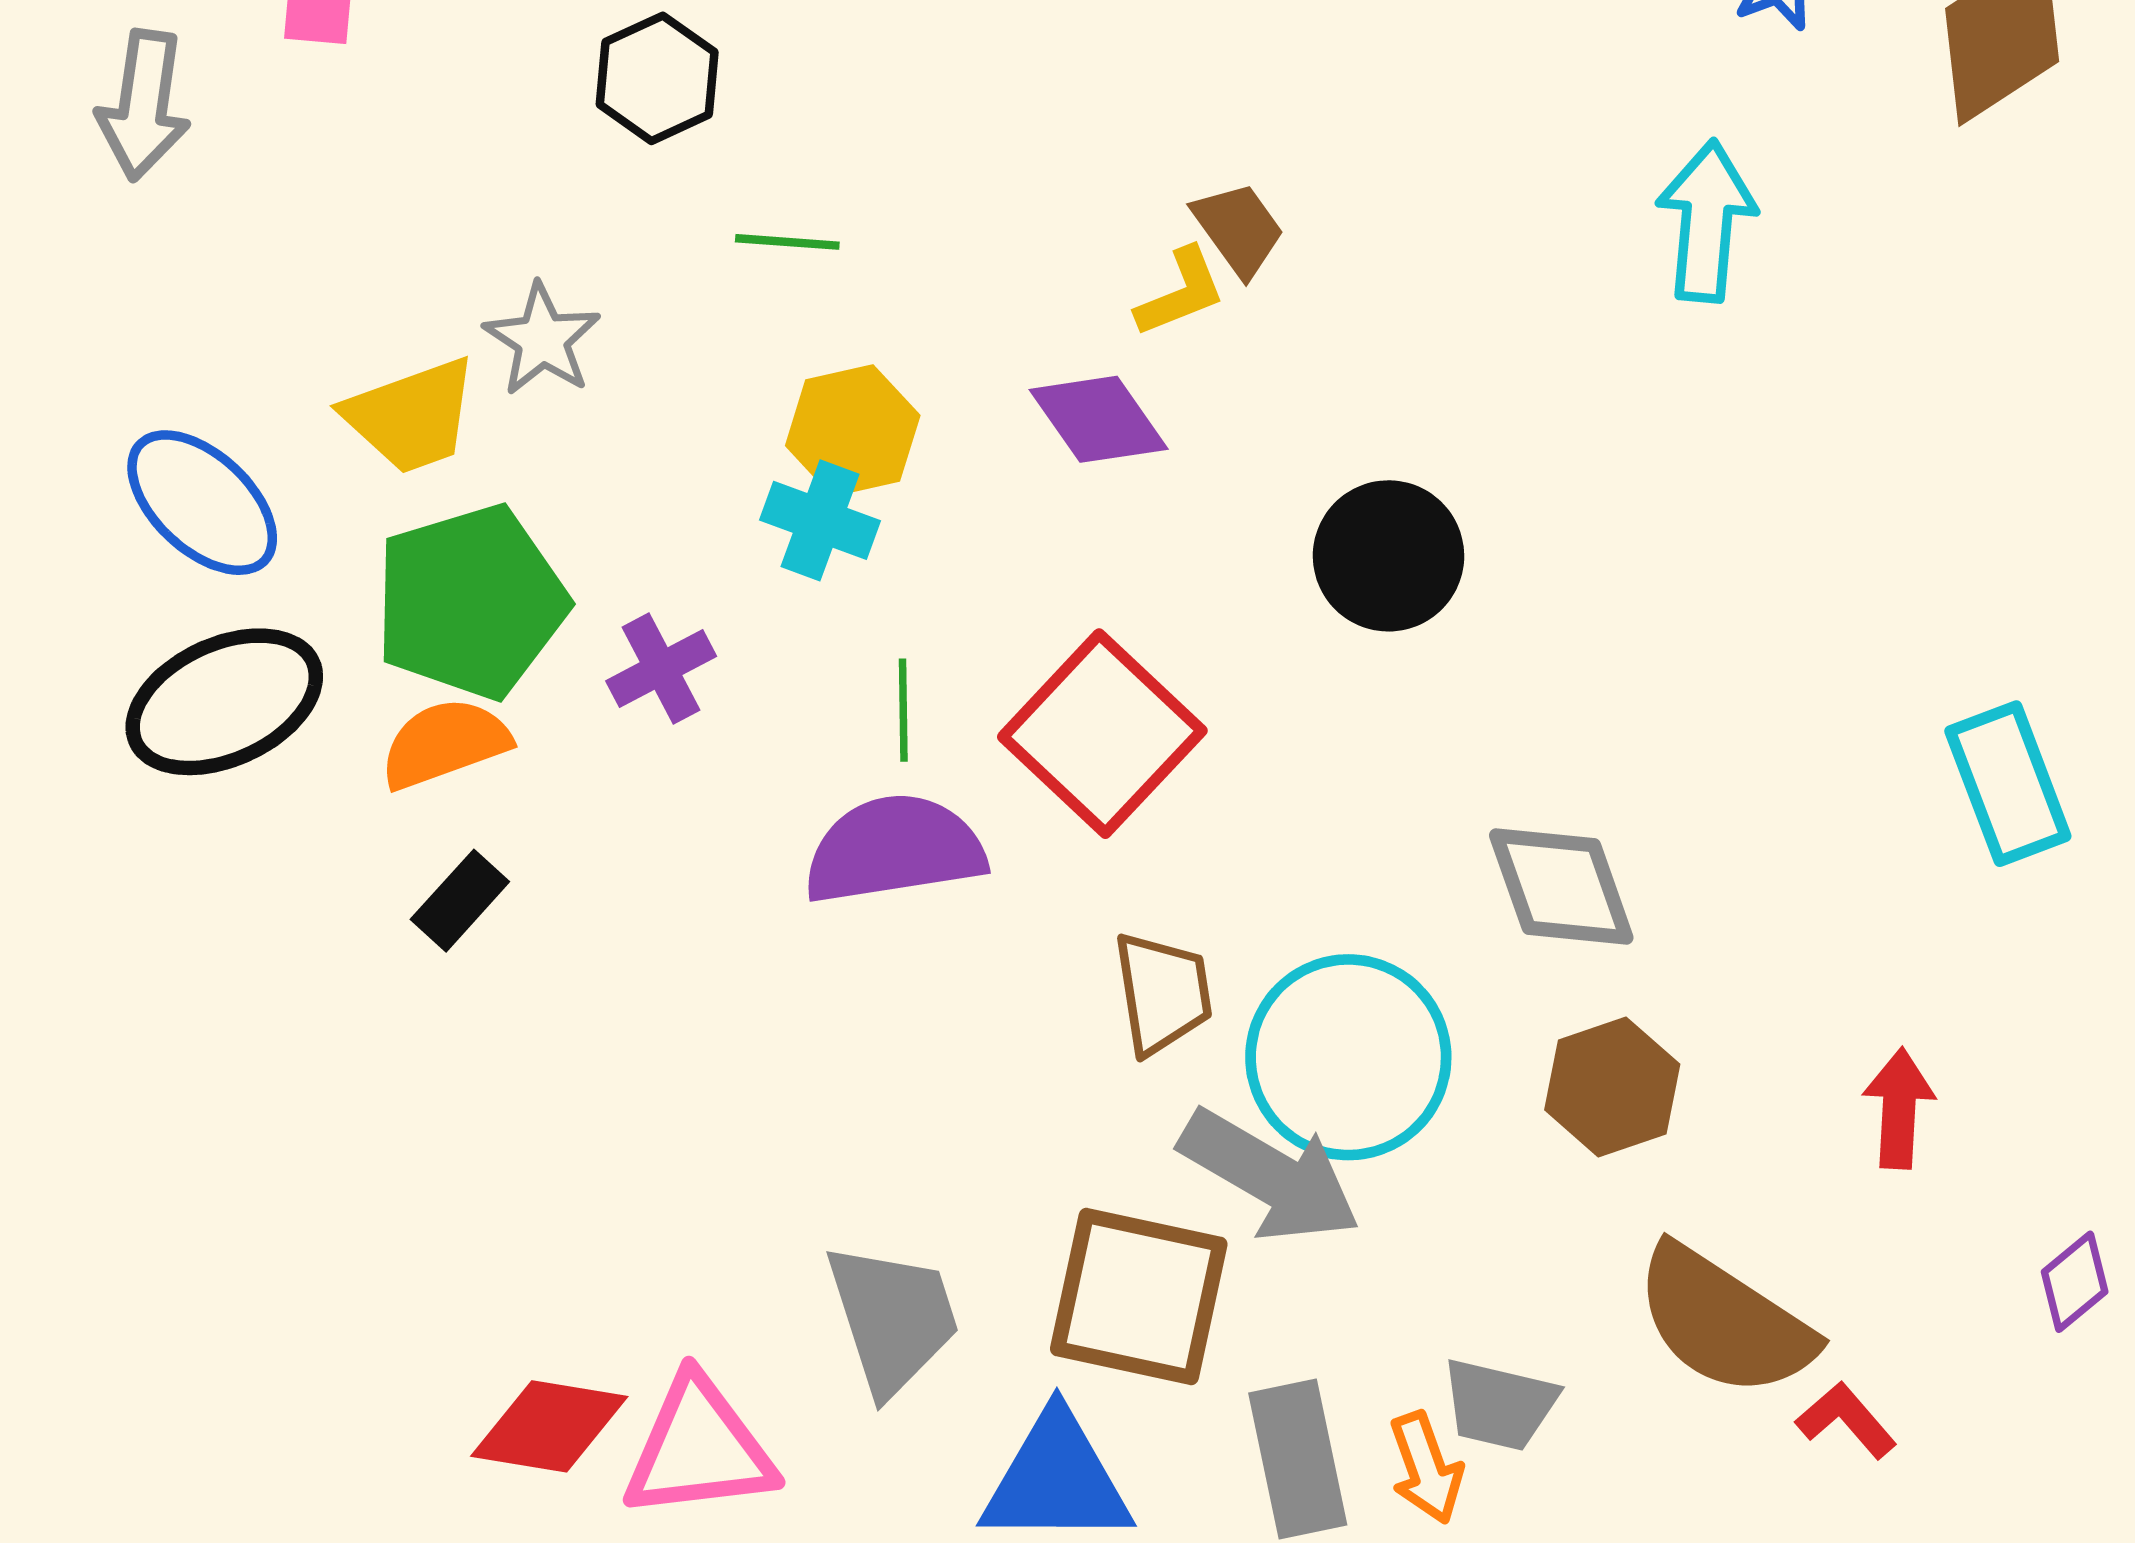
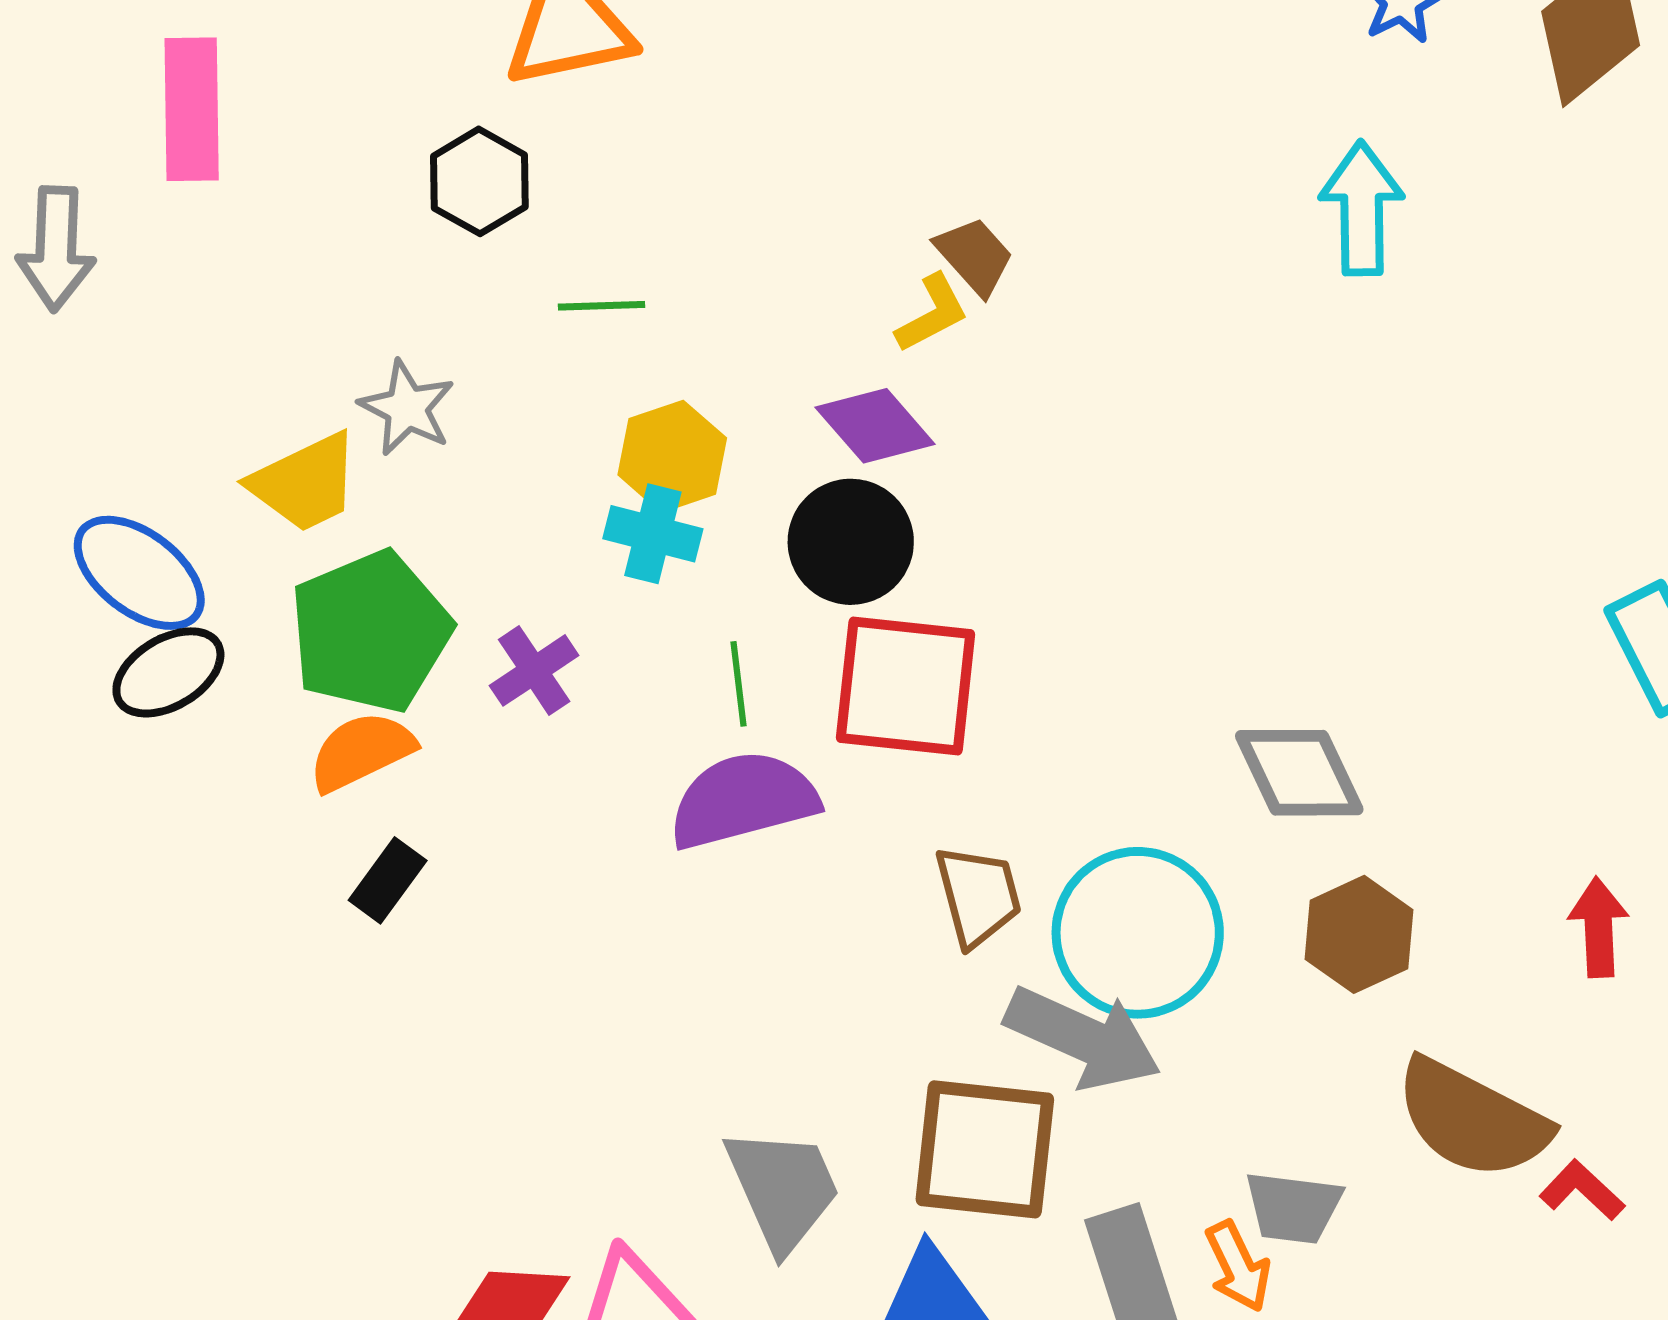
black circle: (1388, 556) -> (851, 542), moved
black ellipse: (224, 702) -> (168, 672), moved, size x0.7
red square: (1102, 734) -> (906, 686), turned -31

